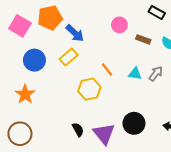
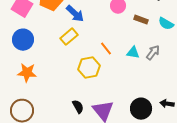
blue circle: (34, 60) -> (23, 40), moved
orange star: (25, 94) -> (27, 73), turned -30
black circle: (134, 123) -> (141, 109), moved

